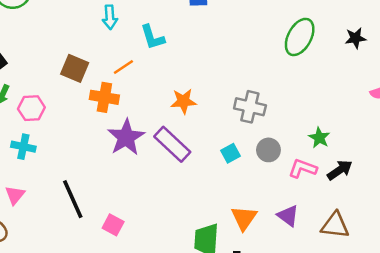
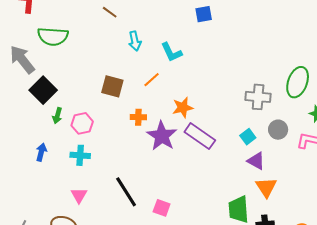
green ellipse: (300, 37) -> (298, 82), moved
orange cross: (104, 97) -> (138, 117), moved, size x0.7
orange star: (184, 101) -> (183, 108), moved
purple triangle: (288, 216) -> (256, 161), moved

